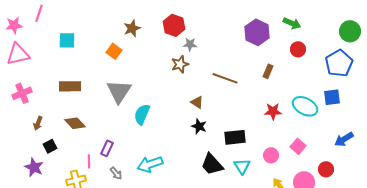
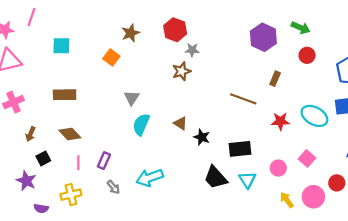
brown line: (225, 78) -> (243, 99), moved
gray triangle: (119, 91) -> (132, 98), moved, size x0.6
brown triangle: (197, 102) -> (180, 123), moved
pink line: (89, 161) -> (78, 163), moved

